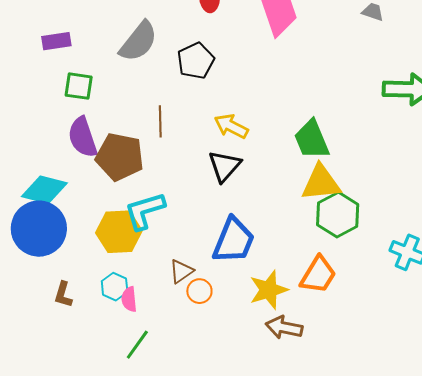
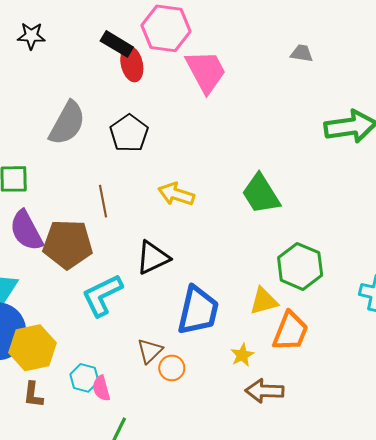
black triangle: (225, 166) -> (153, 258), moved, turned 33
yellow triangle: (321, 183) -> (264, 301), moved, size x0.7
yellow hexagon: (119, 232) -> (33, 348), moved
yellow star: (269, 290) -> (242, 355), size x0.6

